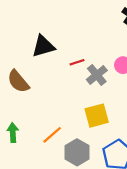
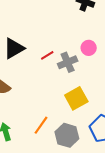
gray cross: (97, 75) -> (68, 62), turned 30

